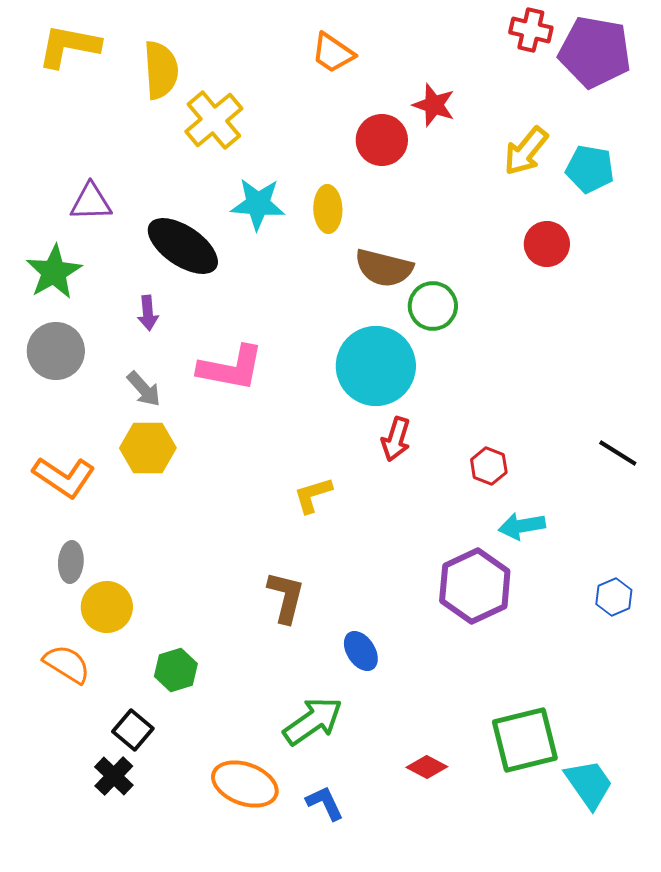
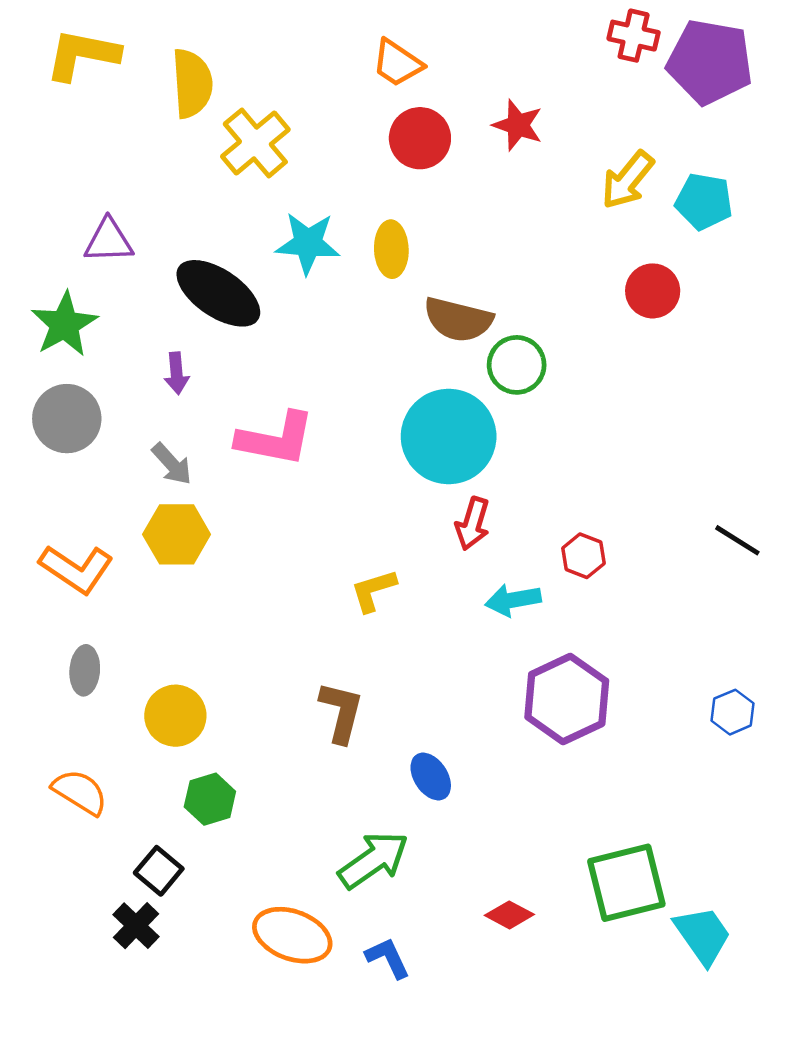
red circle: (382, 140) -> (420, 138), moved
cyan arrow: (522, 526) -> (513, 600), moved
yellow circle: (107, 607) -> (175, 716), moved

